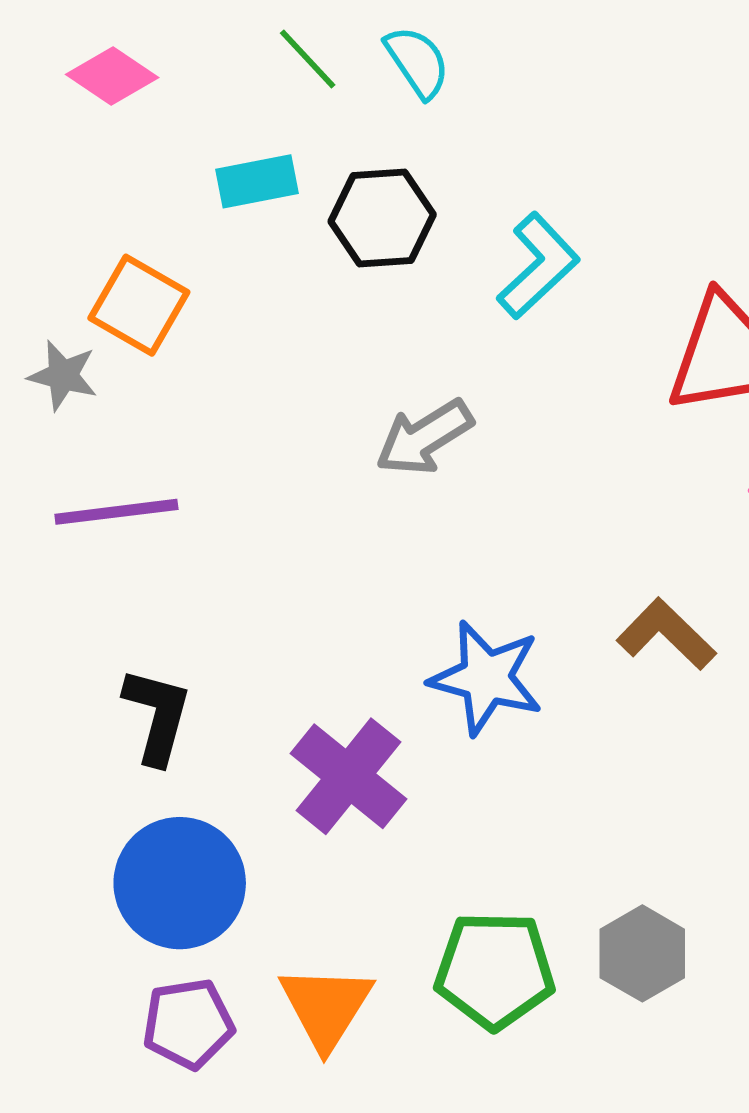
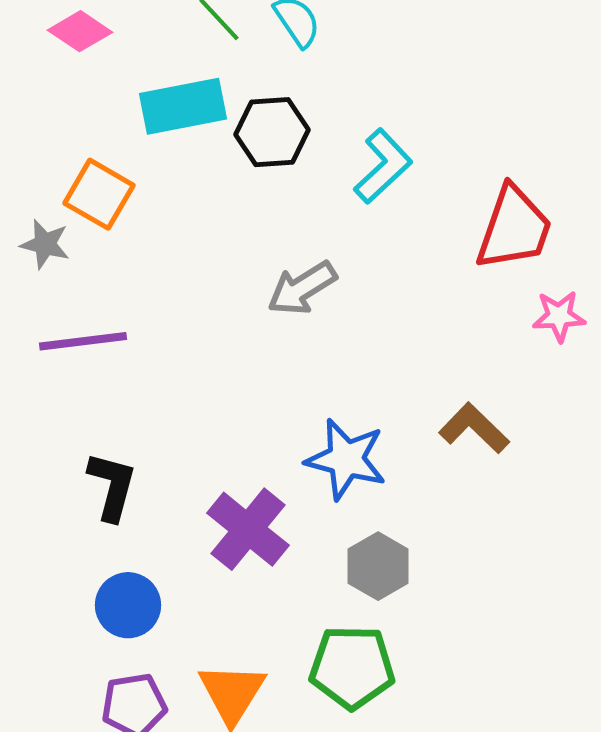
cyan rectangle: (257, 181) -> (183, 106), size x1.5
blue circle: (180, 883) -> (128, 605), size x0.7
gray hexagon: (642, 953) -> (378, 566), moved

